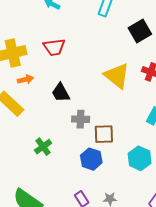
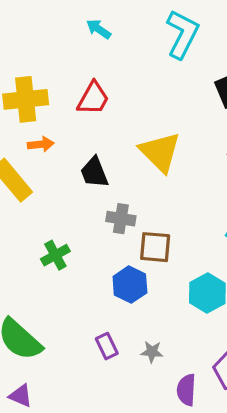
red trapezoid: (54, 47) -> (93, 98), turned -60
yellow triangle: (117, 76) -> (160, 152), moved

